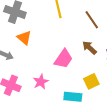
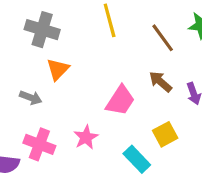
orange triangle: (24, 38) -> (58, 69), turned 35
cyan rectangle: (73, 97) -> (137, 159), turned 42

